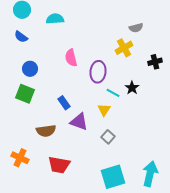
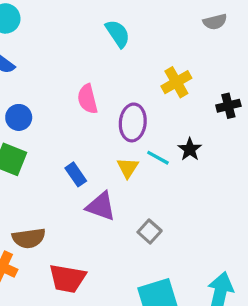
cyan semicircle: (55, 19) -> (118, 34), moved, turned 60
gray semicircle: (136, 28) -> (215, 22), moved
yellow triangle: (104, 110) -> (128, 168), moved
brown semicircle: (46, 131) -> (29, 238), moved

